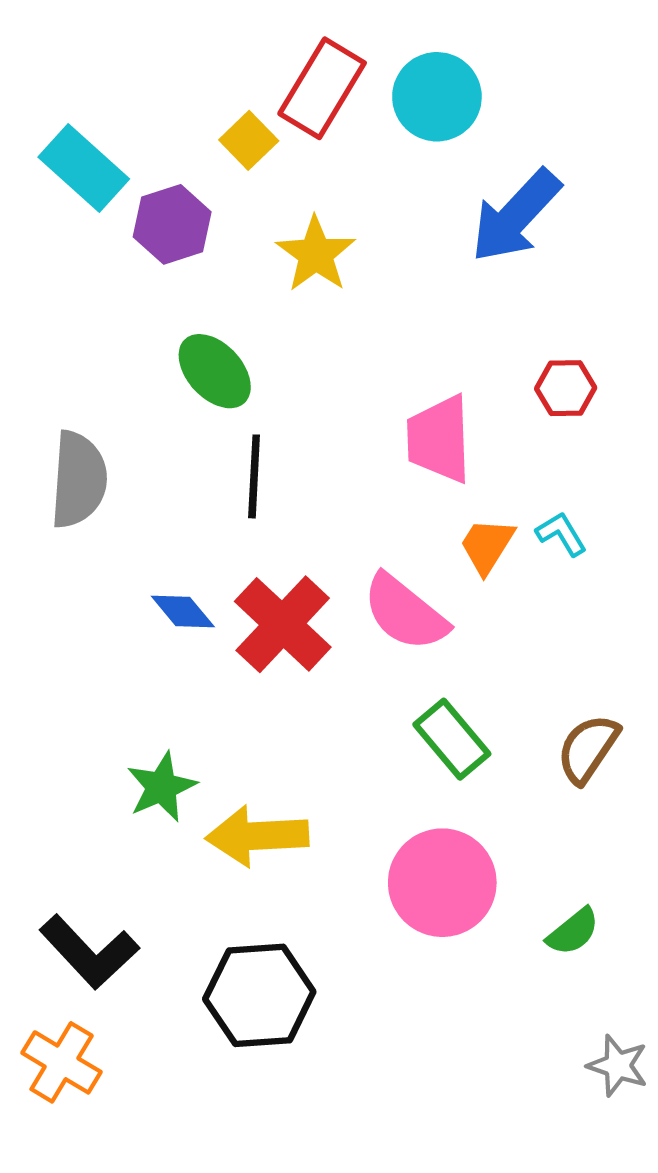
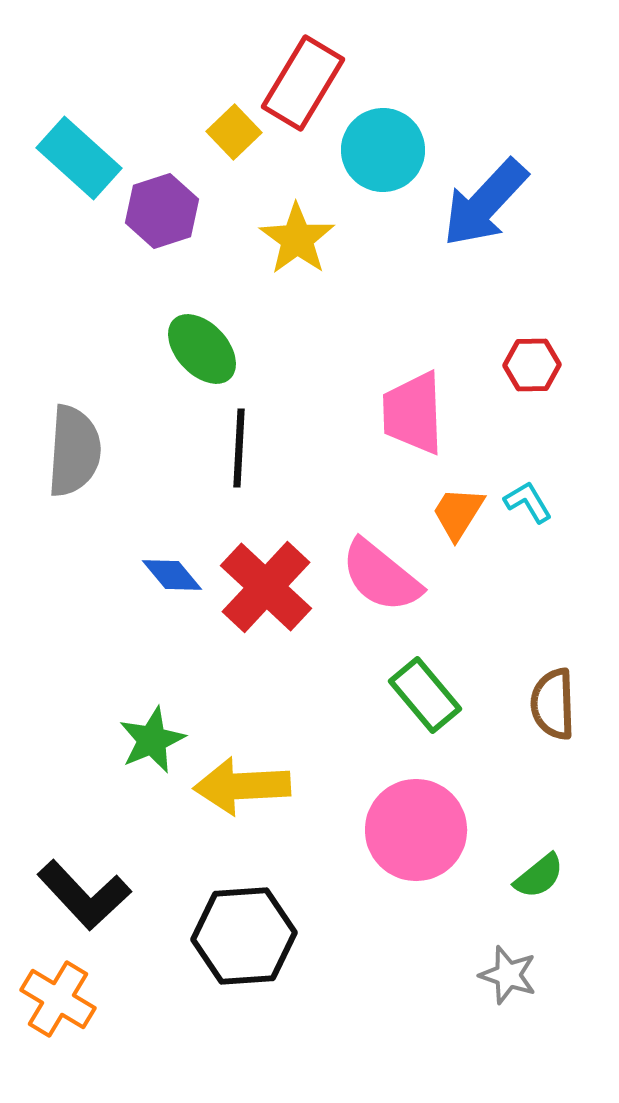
cyan circle: (437, 97) -> (383, 150), moved
brown semicircle: (588, 749) -> (553, 704), turned -36
gray star: (618, 1066) -> (508, 975), moved

